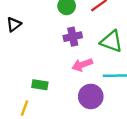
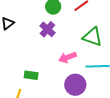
purple cross: (73, 37) -> (47, 29), moved, turned -35

